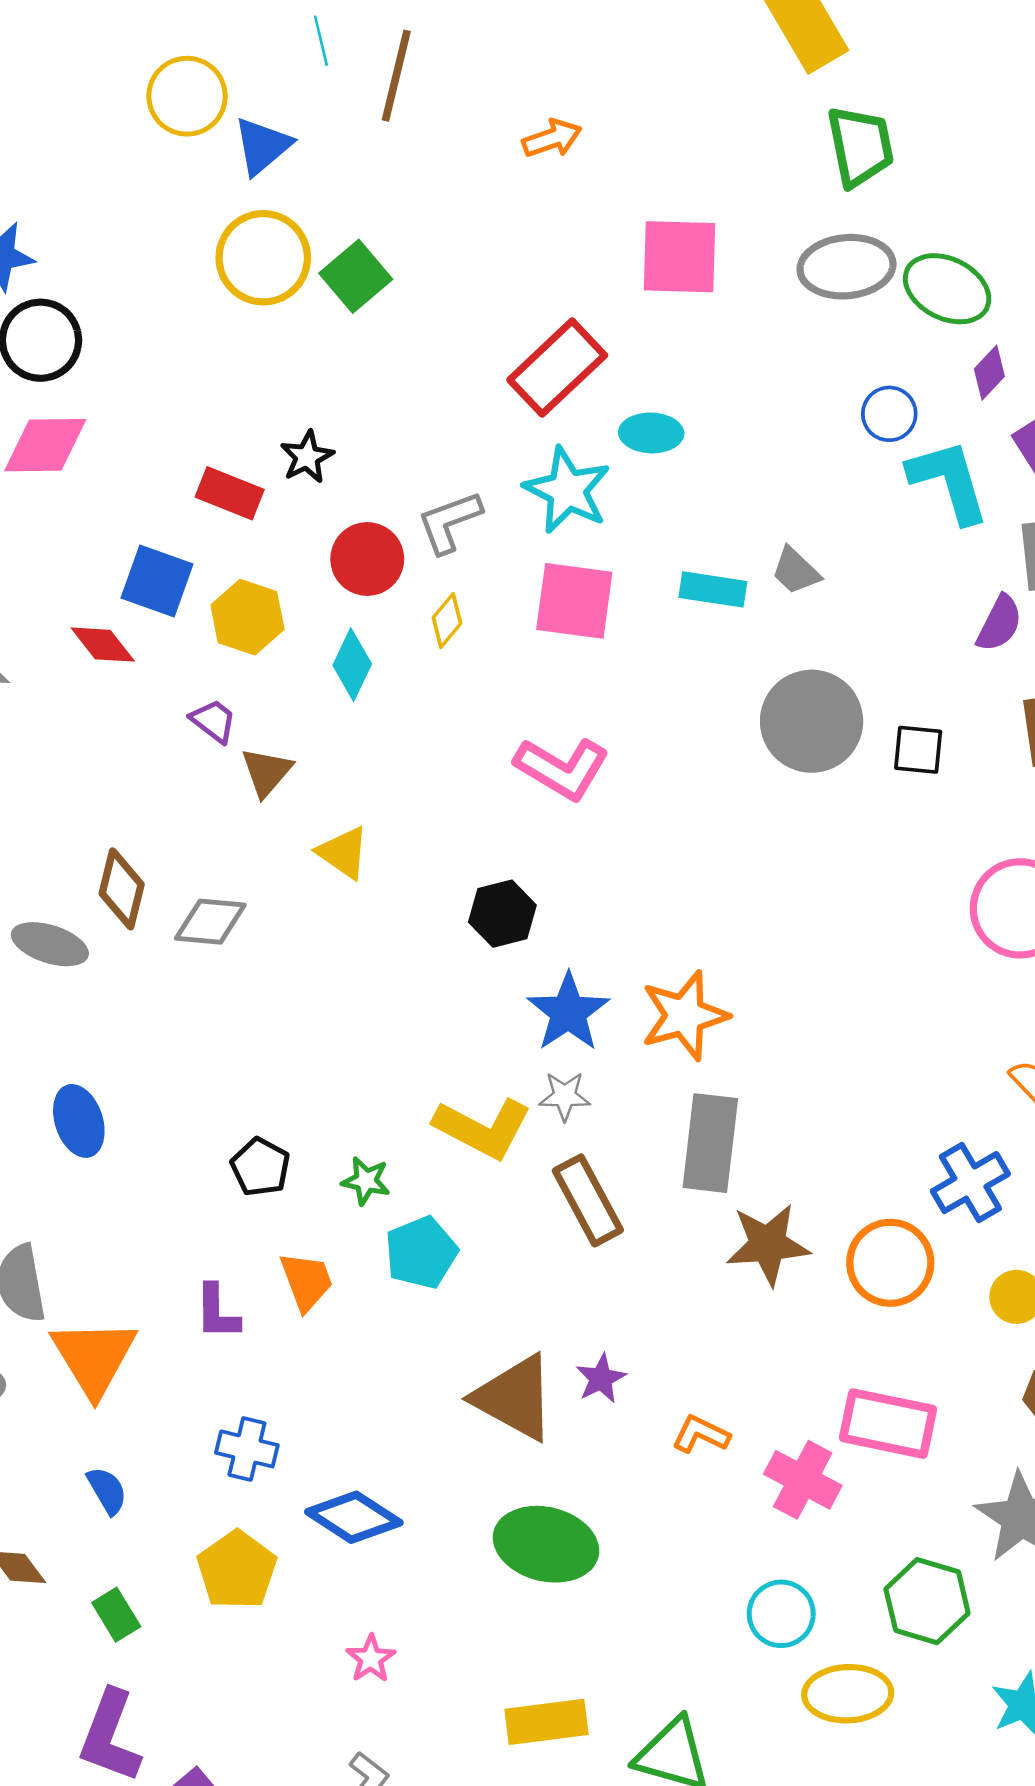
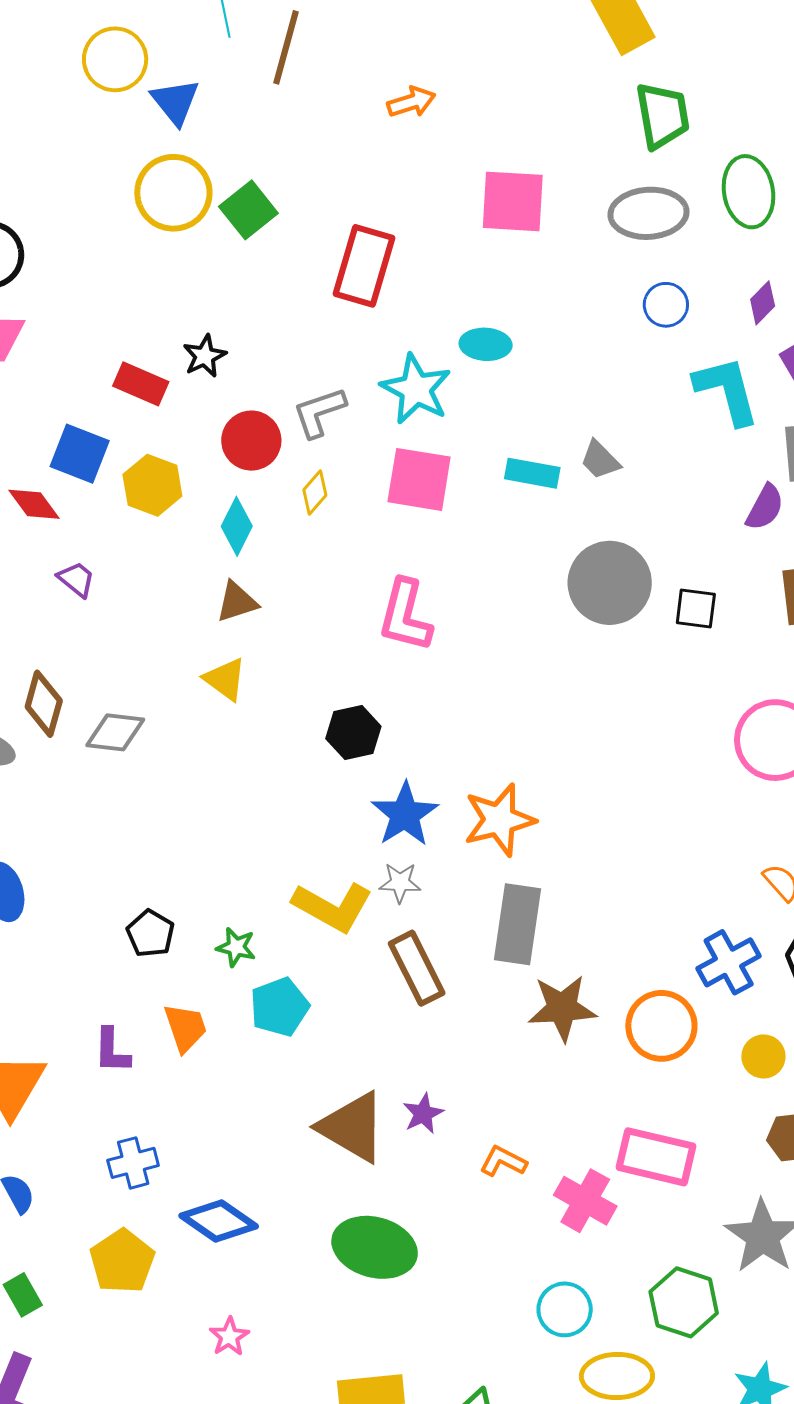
blue triangle: (262, 146) -> (175, 102), turned -30
green ellipse: (947, 289) -> (748, 192), moved, turned 52
red rectangle: (557, 368) -> (364, 266), moved, turned -32
blue circle: (889, 414) -> (666, 305), moved
purple trapezoid: (213, 721) -> (76, 579), moved
pink L-shape: (562, 768) -> (405, 616), turned 72
brown triangle: (267, 772) -> (237, 602), moved, turned 30
blue cross: (247, 1449) -> (133, 1163), turned -30

